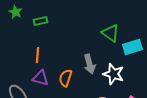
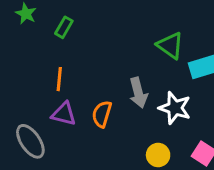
green rectangle: (40, 21) -> (64, 27), turned -48

